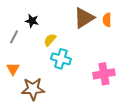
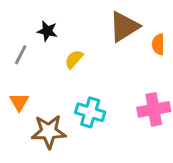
orange semicircle: (107, 20) -> (158, 44), moved
cyan cross: (61, 59) -> (90, 112), moved

